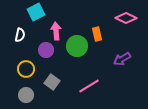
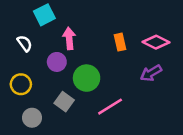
pink diamond: (126, 18) -> (156, 42), moved
white semicircle: (20, 35) -> (25, 43), turned -48
green circle: (77, 46) -> (87, 78), moved
yellow circle: (26, 69) -> (21, 84), moved

